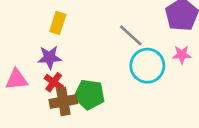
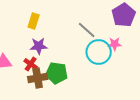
pink star: (182, 55) -> (115, 44), moved
purple star: (50, 57) -> (39, 46), moved

